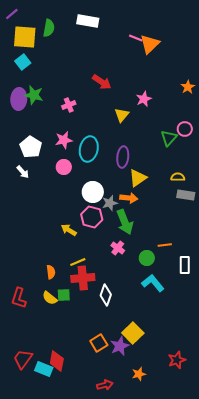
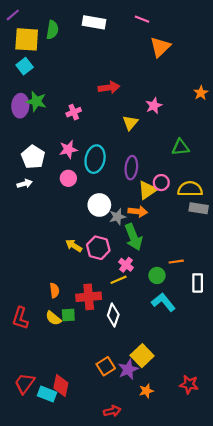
pink line: (136, 38) -> (142, 19), moved
red arrow: (102, 82) -> (109, 88), turned -42
pink circle: (185, 129) -> (161, 183), moved
green triangle: (169, 138) -> (180, 147), turned 42
white arrow: (23, 172) -> (25, 184), turned -64
yellow semicircle: (178, 177) -> (190, 189), size x1.6
pink hexagon: (92, 217) -> (98, 248), moved
yellow line: (78, 262) -> (119, 280), moved
red star: (177, 360) -> (189, 384), turned 30
orange star: (139, 374) -> (146, 391), moved

